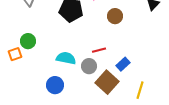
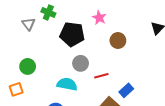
orange square: (15, 54) -> (16, 89), moved
gray circle: (89, 66) -> (81, 63), moved

